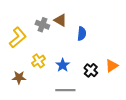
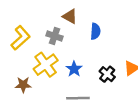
gray cross: (42, 25) -> (55, 36), moved
yellow cross: (39, 61) -> (46, 65), size x1.5

